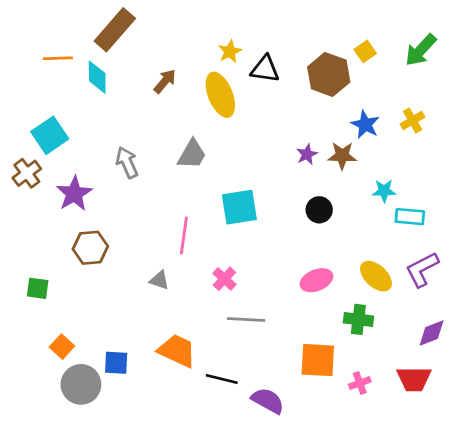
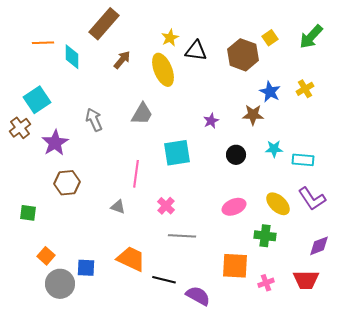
brown rectangle: (115, 30) -> (104, 24), moved
purple star: (307, 154) -> (211, 121), moved
cyan star: (384, 191) -> (274, 149), moved
purple L-shape: (422, 269) -> (312, 199), turned -96

